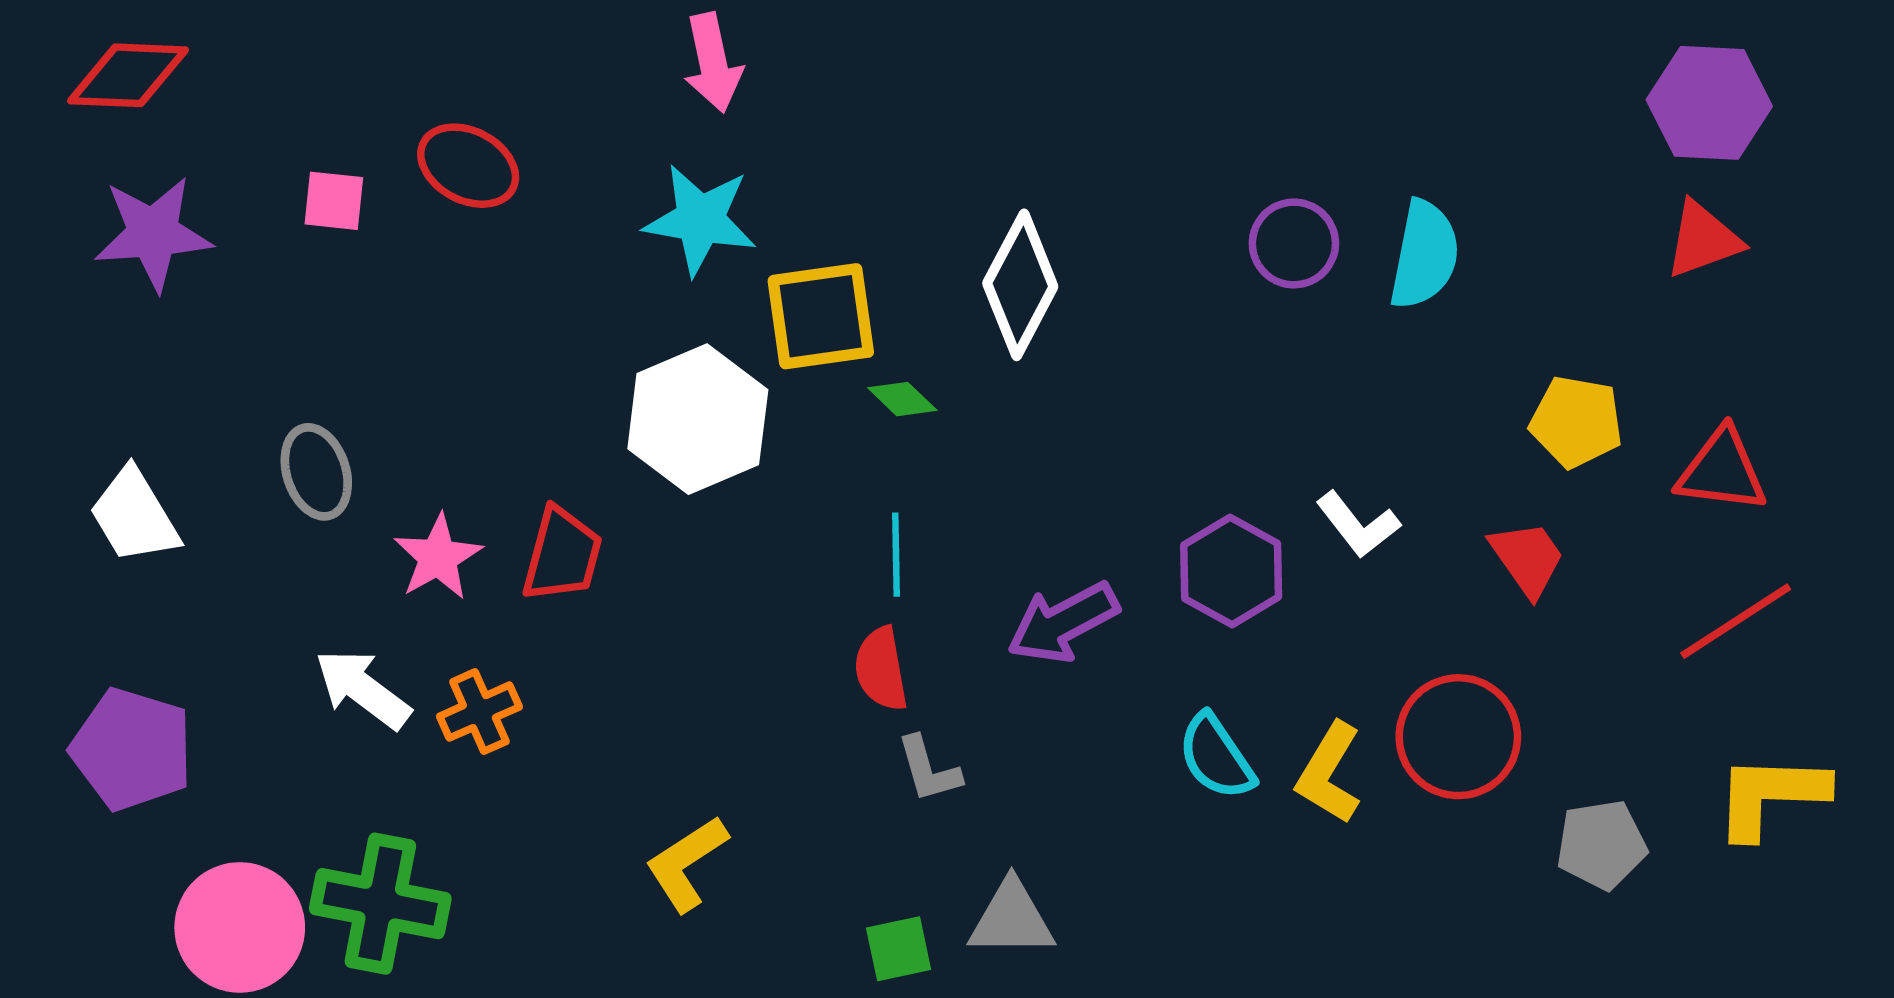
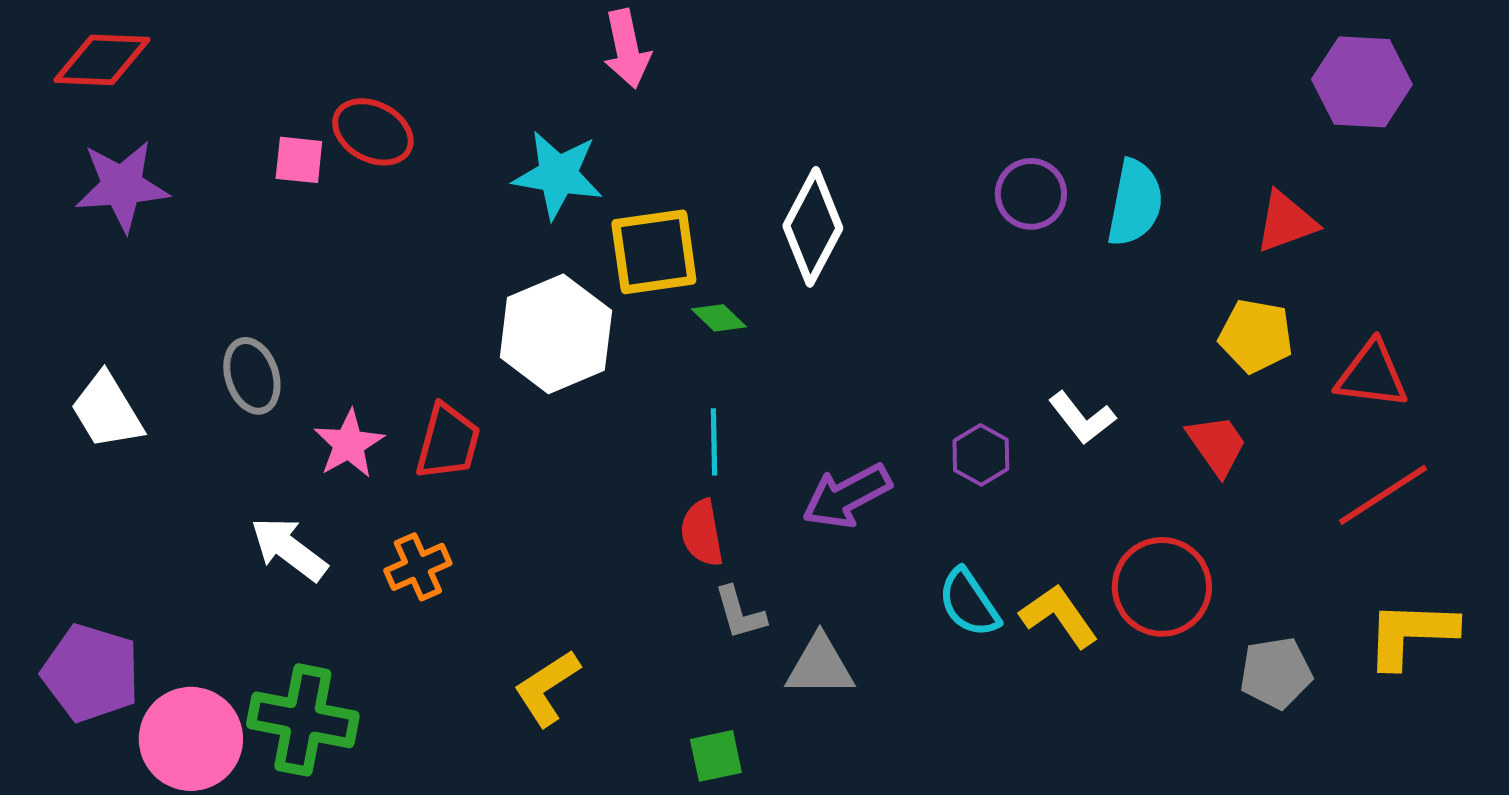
pink arrow: (713, 63) -> (627, 49), moved
pink square: (334, 201) -> (299, 160), moved
red triangle: (1703, 240) -> (1286, 222), moved
purple hexagon: (1231, 571) -> (981, 455), size x0.7
orange cross: (479, 712) -> (418, 567), moved
purple pentagon: (132, 749) -> (91, 673), moved
yellow L-shape: (1329, 773) -> (1059, 616), turned 114
gray triangle: (1012, 919) -> (820, 666), moved

